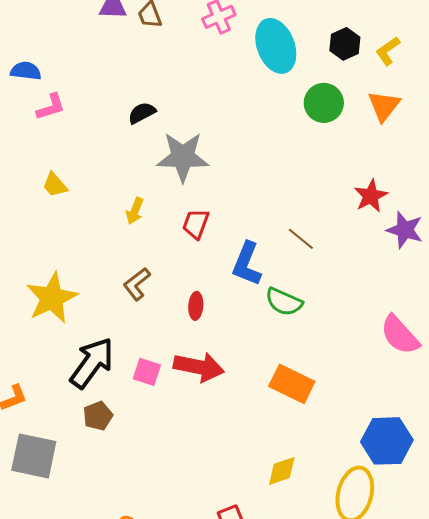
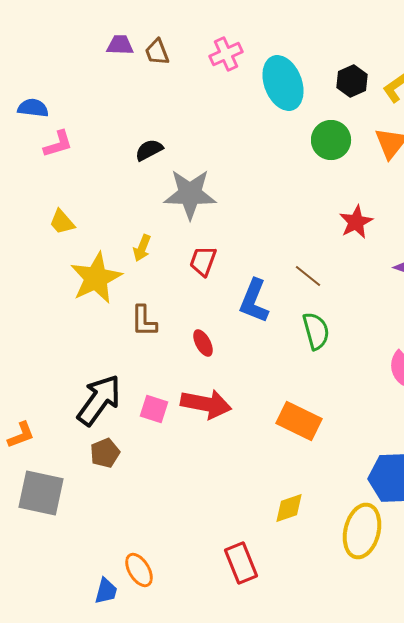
red star: (371, 196) -> (356, 222), moved
brown L-shape: (137, 284) -> (144, 321), turned -52
yellow star: (52, 298) -> (96, 278), moved
green semicircle: (284, 302) -> (316, 331), moved, turned -129
red ellipse: (196, 306) -> (203, 343), turned -32

